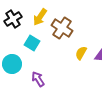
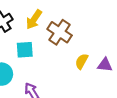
cyan square: (32, 43) -> (25, 50), turned -35

